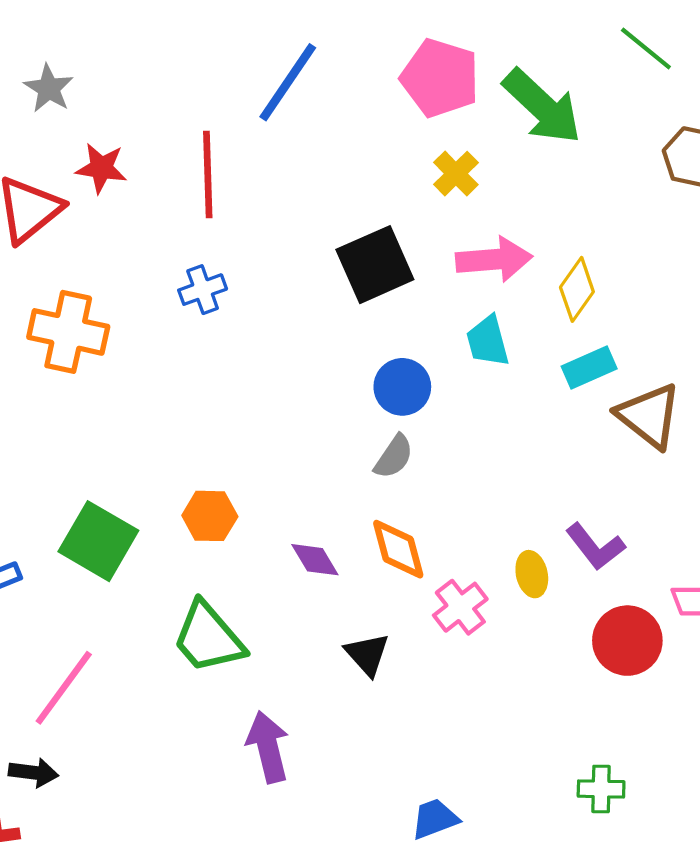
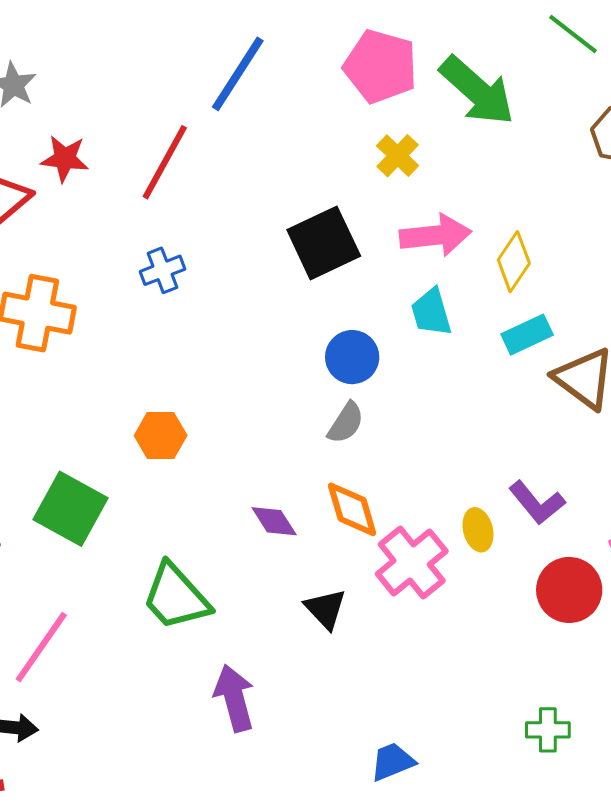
red line: (208, 174) -> (165, 162), turned 32
orange hexagon: (210, 516) -> (161, 436), moved
pink cross: (460, 607) -> (412, 562), size x1.4

